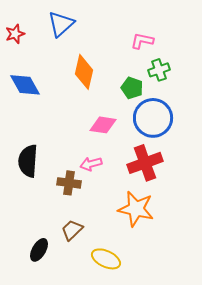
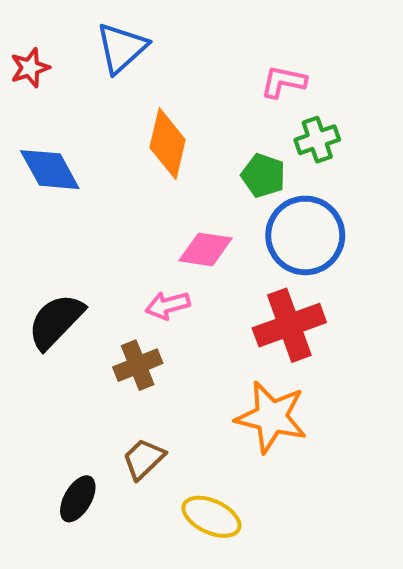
black semicircle: (28, 161) -> (56, 321), turned 40
pink arrow: (91, 164) -> (168, 305), moved
brown cross: (69, 183) -> (138, 365), turned -30

